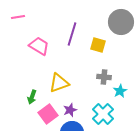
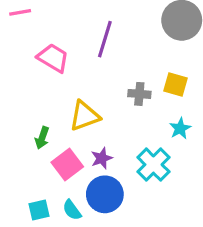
yellow square: (98, 45) -> (175, 85), moved
gray cross: (104, 77) -> (139, 94), moved

